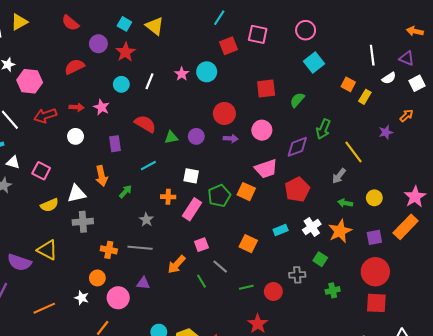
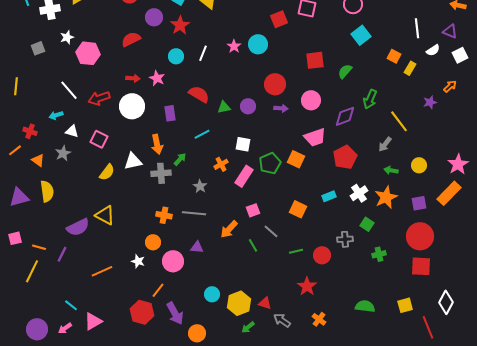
red arrow: (45, 116) -> (99, 98), moved
white circle: (76, 136) -> (132, 106), size x1.6
orange cross: (168, 197) -> (221, 164), turned -32
yellow semicircle: (49, 205) -> (107, 172), turned -30
gray cross: (83, 222) -> (161, 173), moved
purple semicircle: (19, 262) -> (78, 227), turned -45

